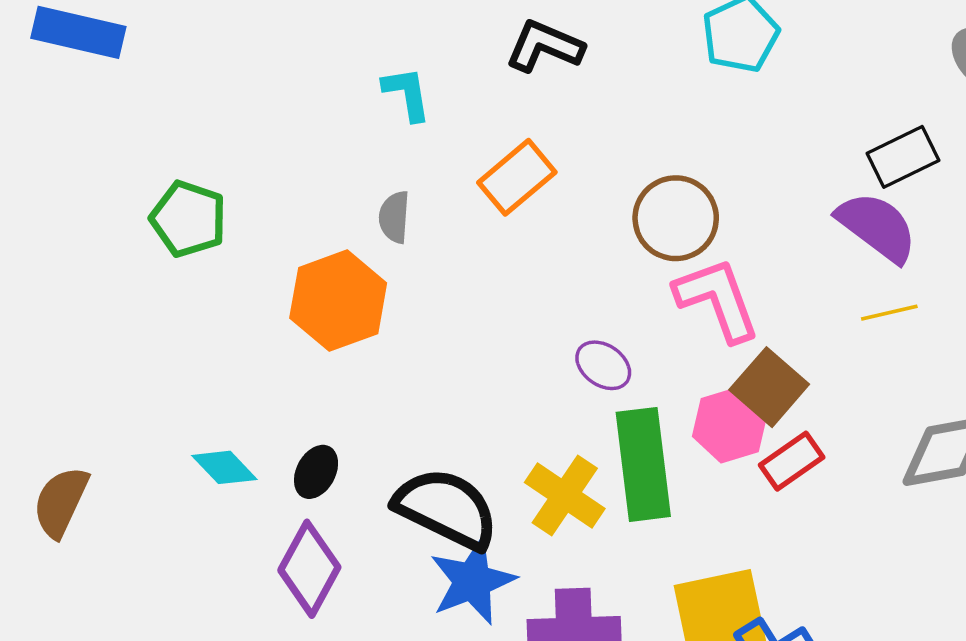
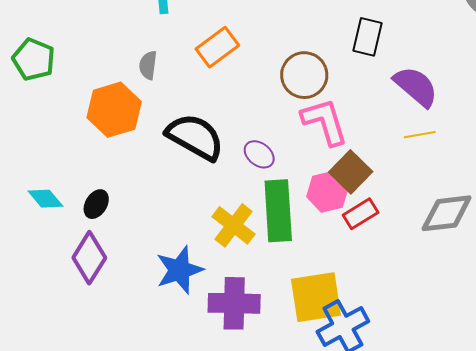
black rectangle: (903, 157) -> (368, 37), moved, turned -54
black semicircle: (446, 509) -> (195, 137), moved

